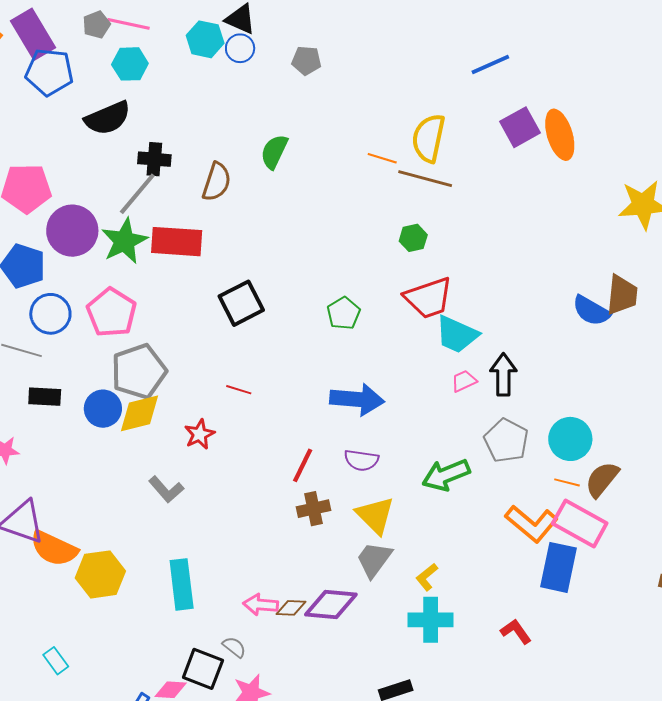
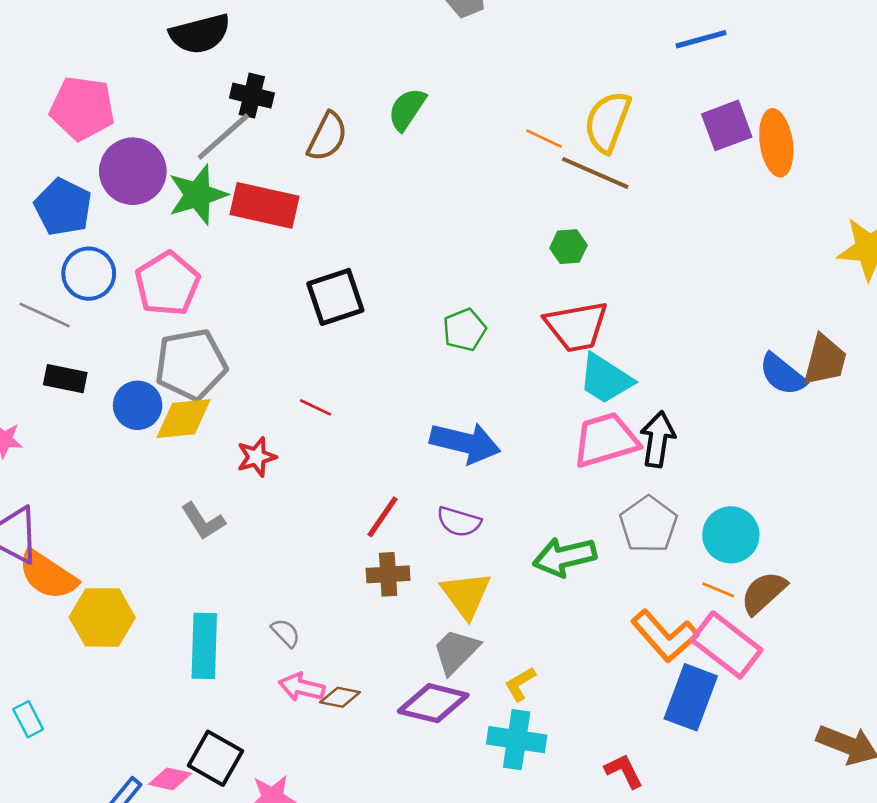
pink trapezoid: (464, 381) -> (606, 440), size x2.0
purple diamond: (331, 604) -> (433, 703), moved
gray semicircle: (234, 647) -> (286, 633), moved

